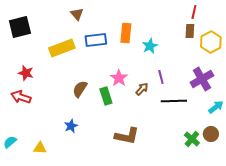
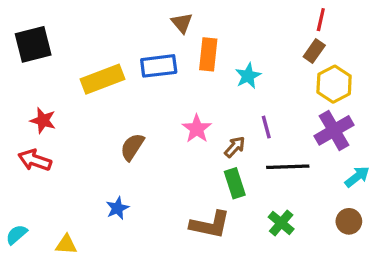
brown triangle: (77, 14) -> (182, 23), moved
brown rectangle: (190, 31) -> (314, 51), turned 32
yellow hexagon: (211, 42) -> (334, 84), moved
green rectangle: (106, 96) -> (235, 183), moved
green cross: (192, 139) -> (281, 223), moved

